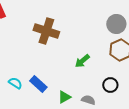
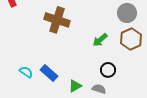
green arrow: (82, 61) -> (100, 40), moved
black circle: (110, 85) -> (108, 70), moved

